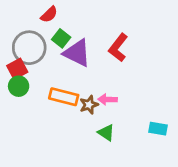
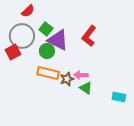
red semicircle: (49, 14) -> (28, 11), moved
green circle: (19, 86) -> (47, 51), moved
green triangle: (106, 133) -> (86, 88), moved

